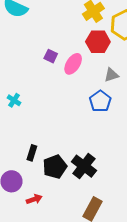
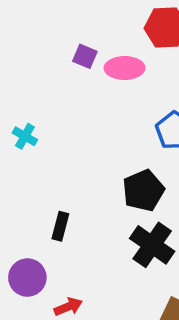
pink ellipse: (73, 64) -> (125, 68), turned 60
black pentagon: (55, 167) -> (143, 191), moved

